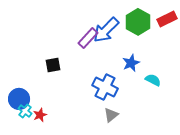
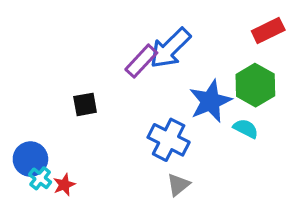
green hexagon: (138, 22) -> (255, 85), moved
blue star: (131, 63) -> (210, 101), size x1.5

